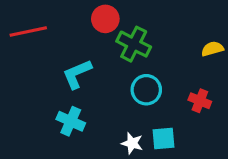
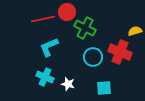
red line: (28, 31) -> (43, 19), moved
red cross: (200, 101) -> (120, 52), moved, size x1.6
white star: (132, 143) -> (68, 84), moved

